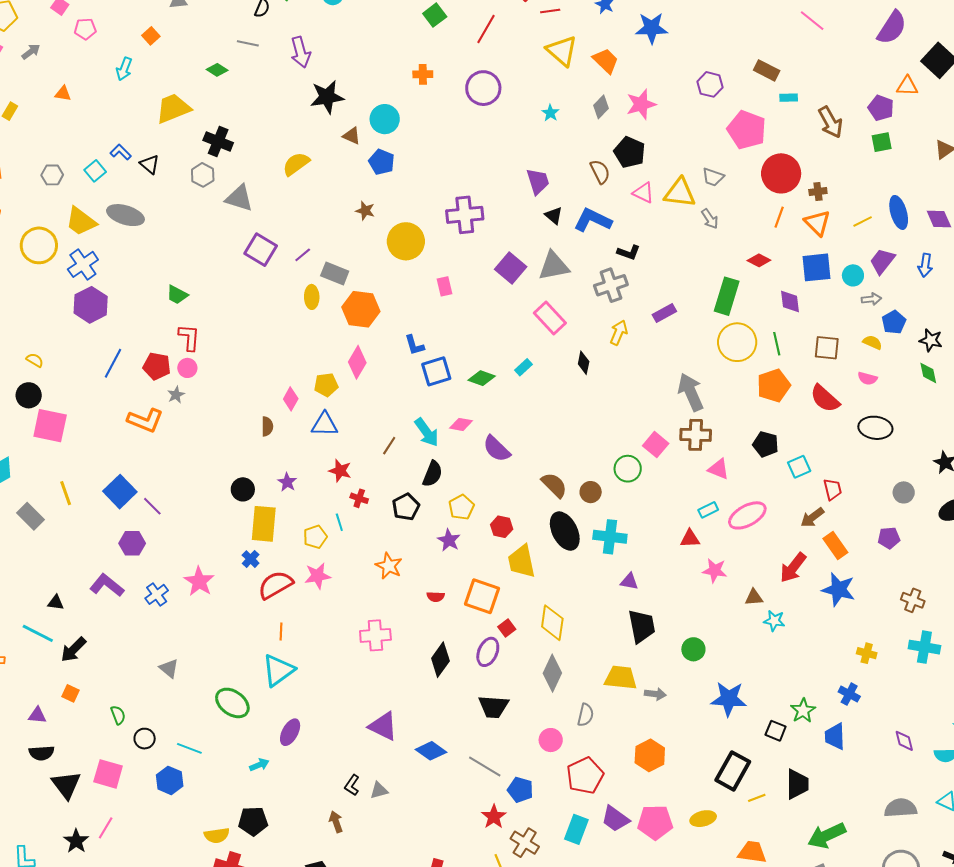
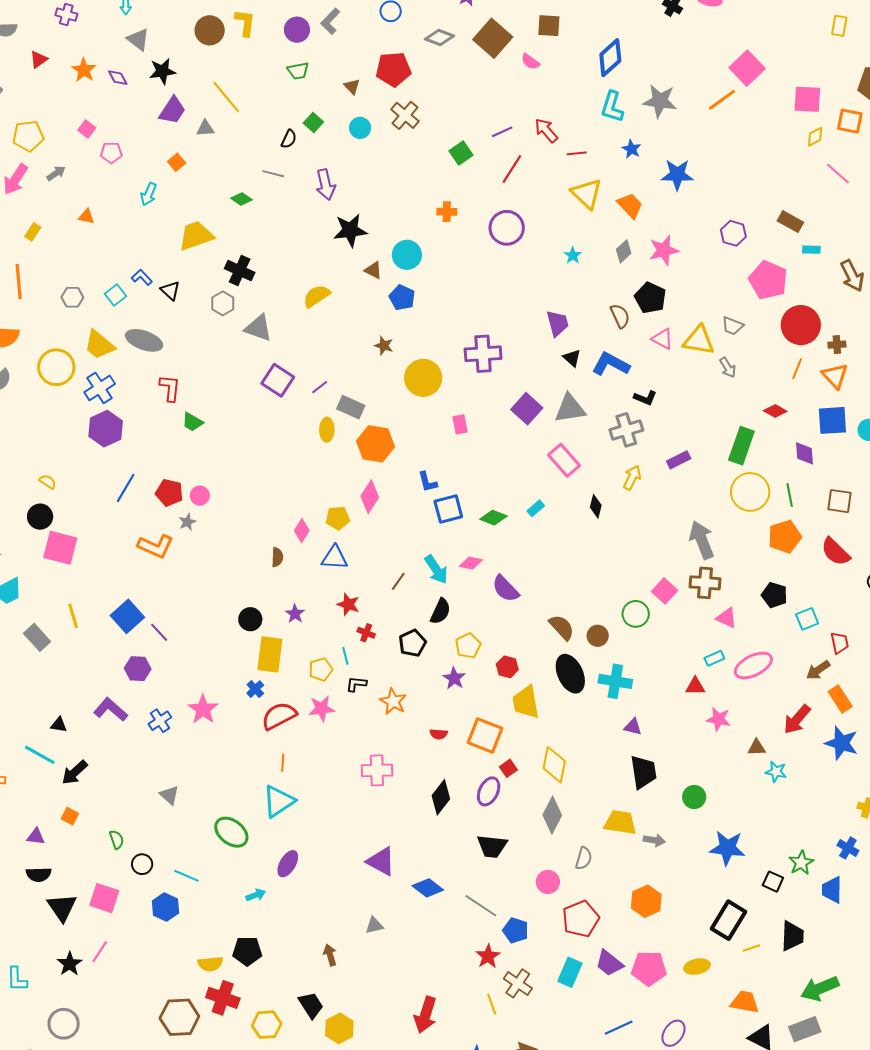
red L-shape: (189, 337) -> (170, 388), moved
black L-shape: (352, 785) -> (356, 684), moved, turned 60

